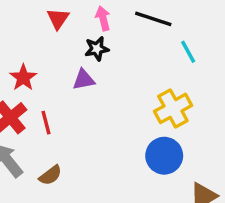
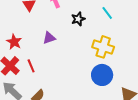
black star: (97, 49) -> (78, 19), moved
yellow cross: (173, 108) -> (103, 47), turned -35

